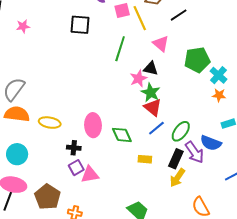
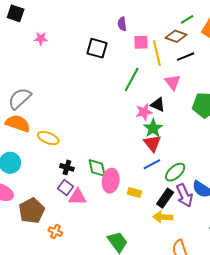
black line: (179, 15) -> (186, 57), moved
pink ellipse: (93, 125) -> (111, 181), moved
green diamond: (122, 135) -> (97, 168), moved
purple square: (76, 168) -> (66, 187), turned -35
yellow arrow: (177, 178) -> (163, 217), turned 48

